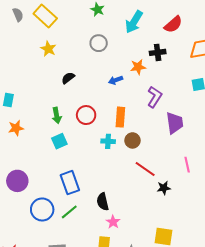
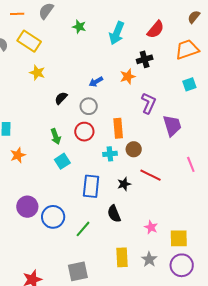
gray circle: (99, 43) -> (89, 106), moved
blue arrow: (116, 80) -> (96, 82), moved
blue rectangle: (70, 183) -> (91, 186), moved, turned 35
black star: (164, 188) -> (124, 184), moved
blue circle: (42, 209) -> (53, 217), moved
pink star: (113, 222) -> (151, 227), moved

